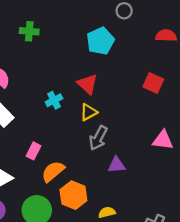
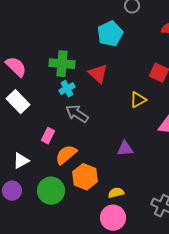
green cross: (29, 31) -> (62, 64), moved, size x1.4
yellow triangle: (89, 112) -> (138, 100), moved
gray arrow: (98, 138) -> (77, 114), moved, turned 95

